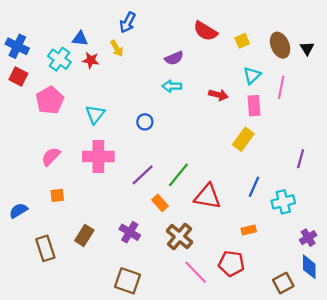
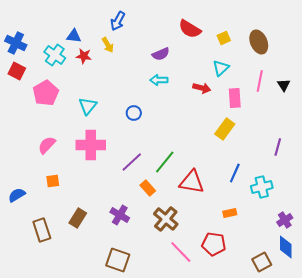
black triangle: (307, 48) -> (284, 85), moved
cyan triangle: (252, 75) -> (221, 68), moved

